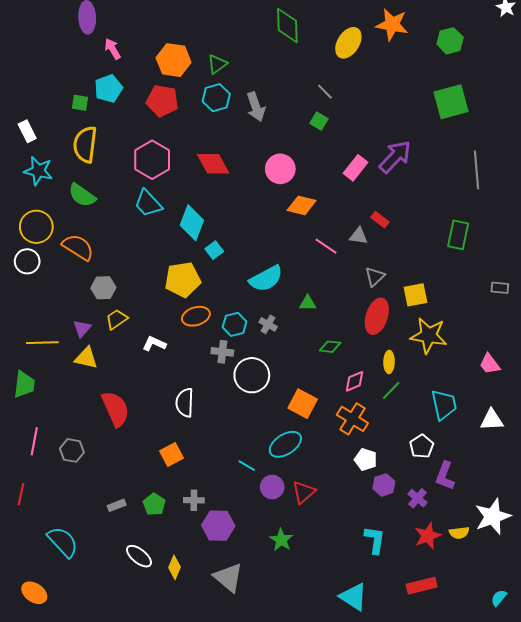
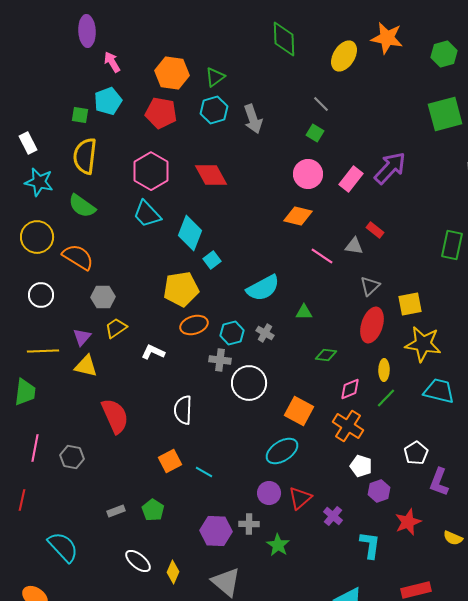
pink circle: (280, 169) -> (308, 174), moved
white circle: (27, 261) -> (41, 295), moved
cyan trapezoid: (444, 405) -> (439, 391), moved, turned -64
cyan line: (247, 466) -> (204, 472), moved
purple cross: (417, 498) -> (333, 516), moved
gray cross: (194, 500) -> (249, 524), moved
yellow semicircle: (459, 533) -> (453, 538), turned 30
red star: (428, 536) -> (408, 522), moved

